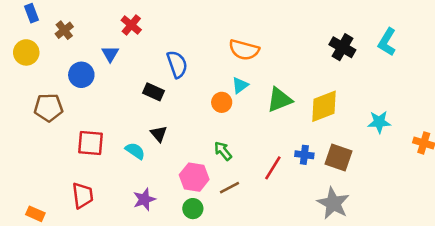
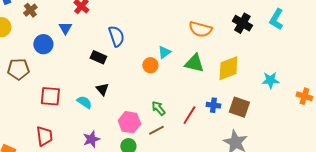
orange semicircle: (244, 50) -> (200, 29), moved
green triangle: (279, 100) -> (194, 63), turned 35
green arrow: (223, 151) -> (158, 108), moved

